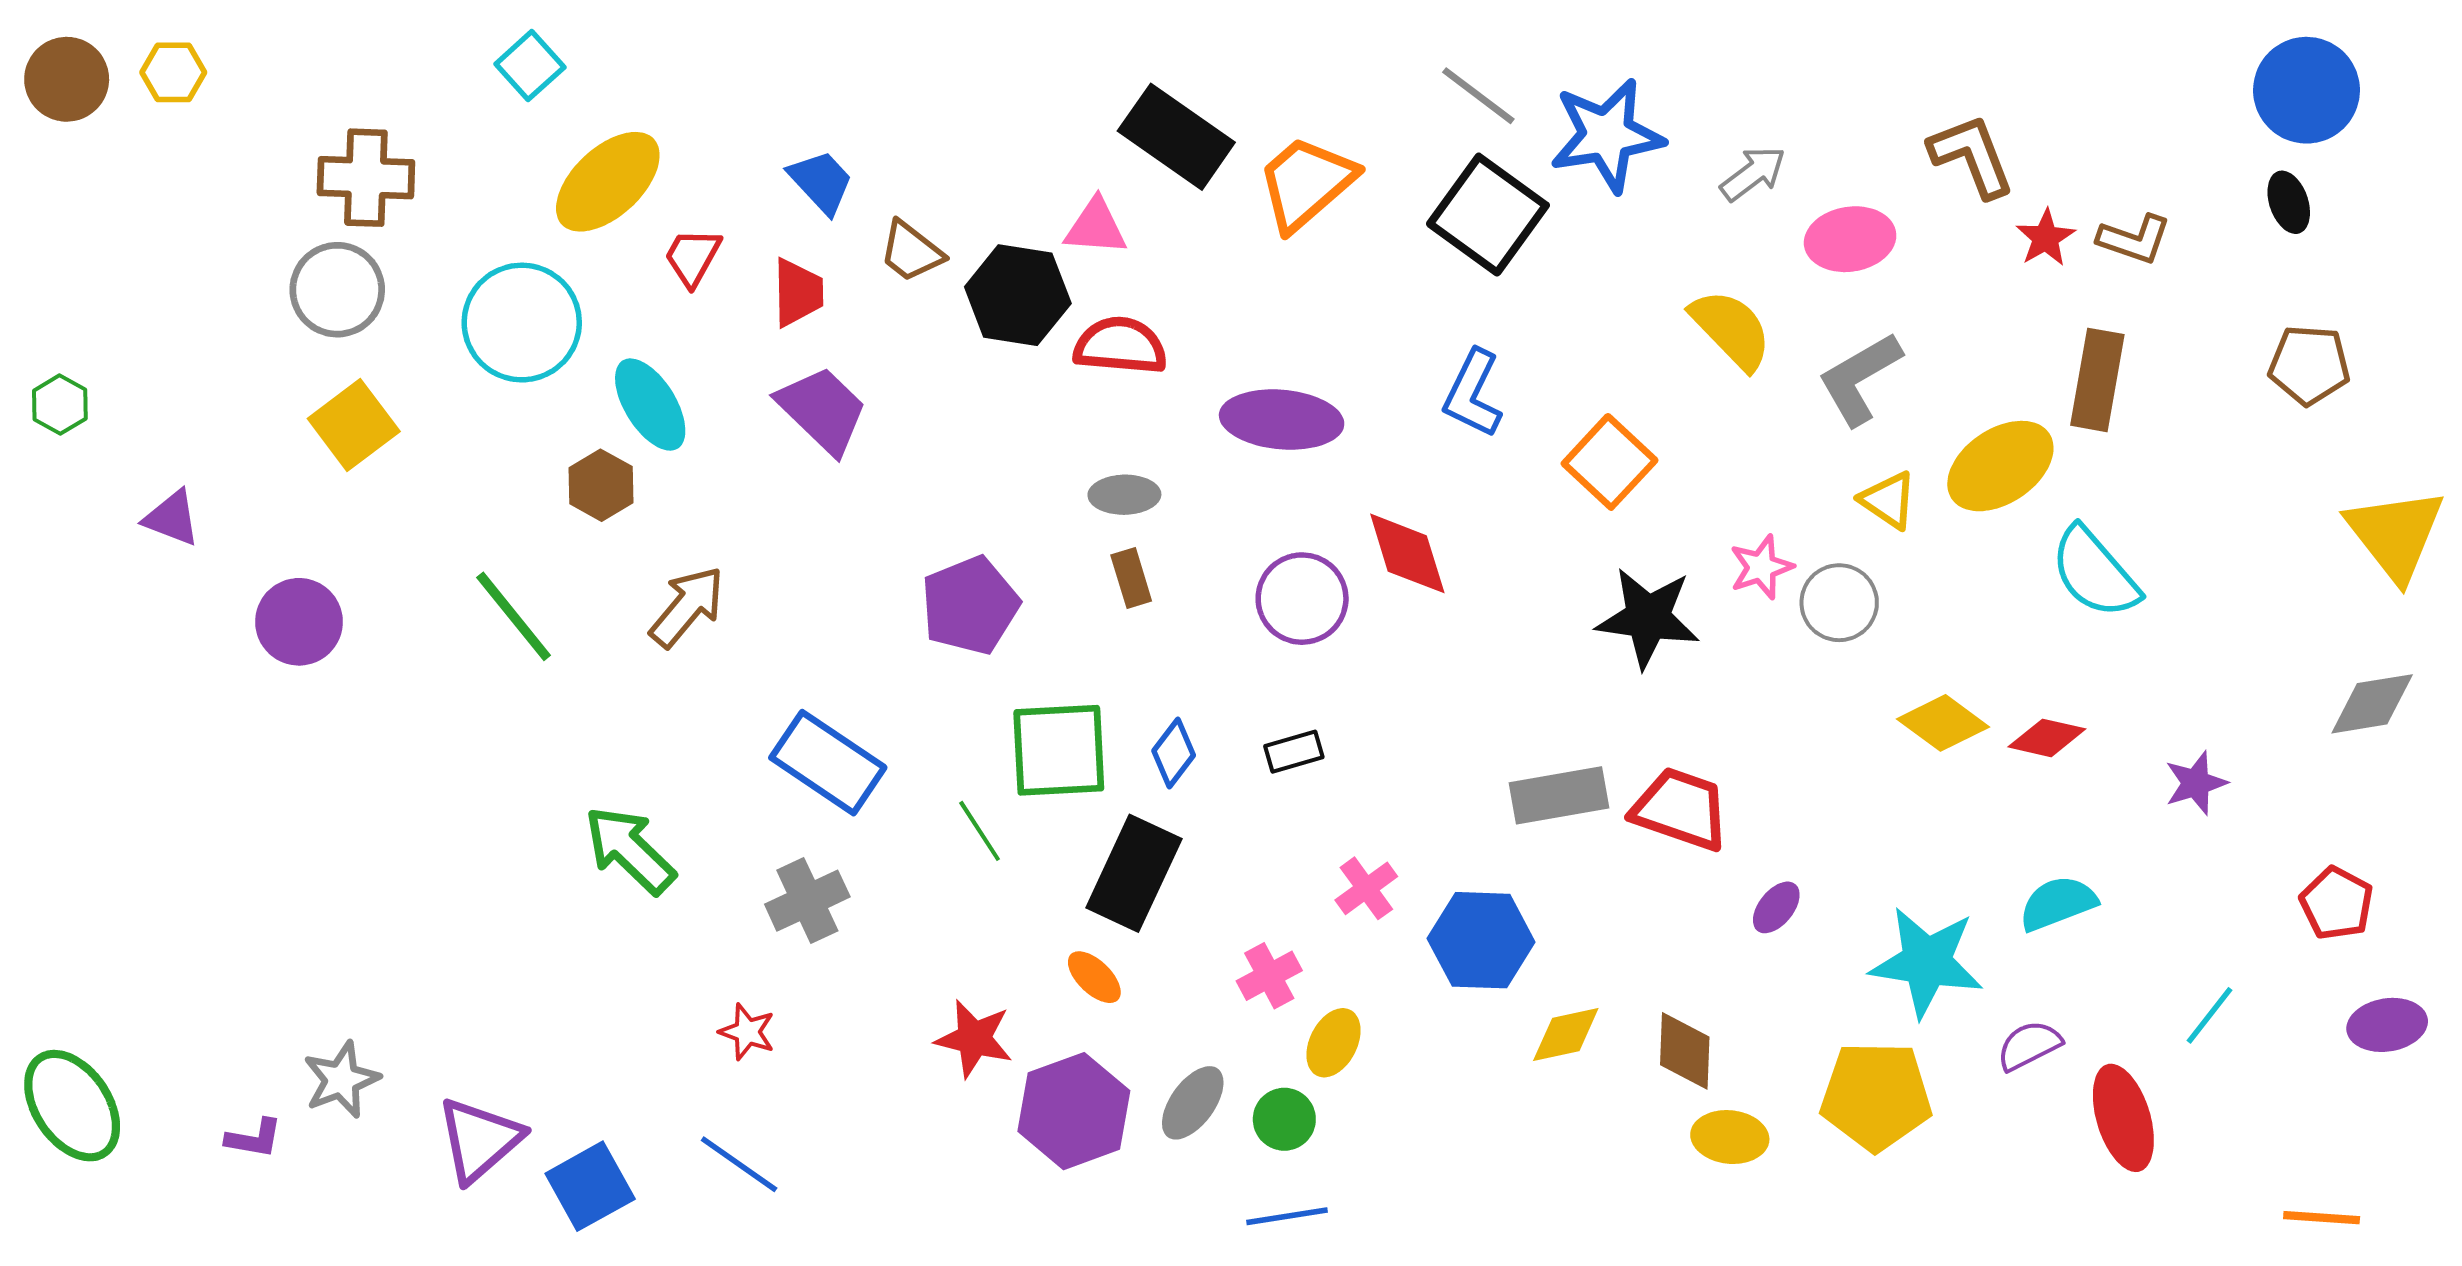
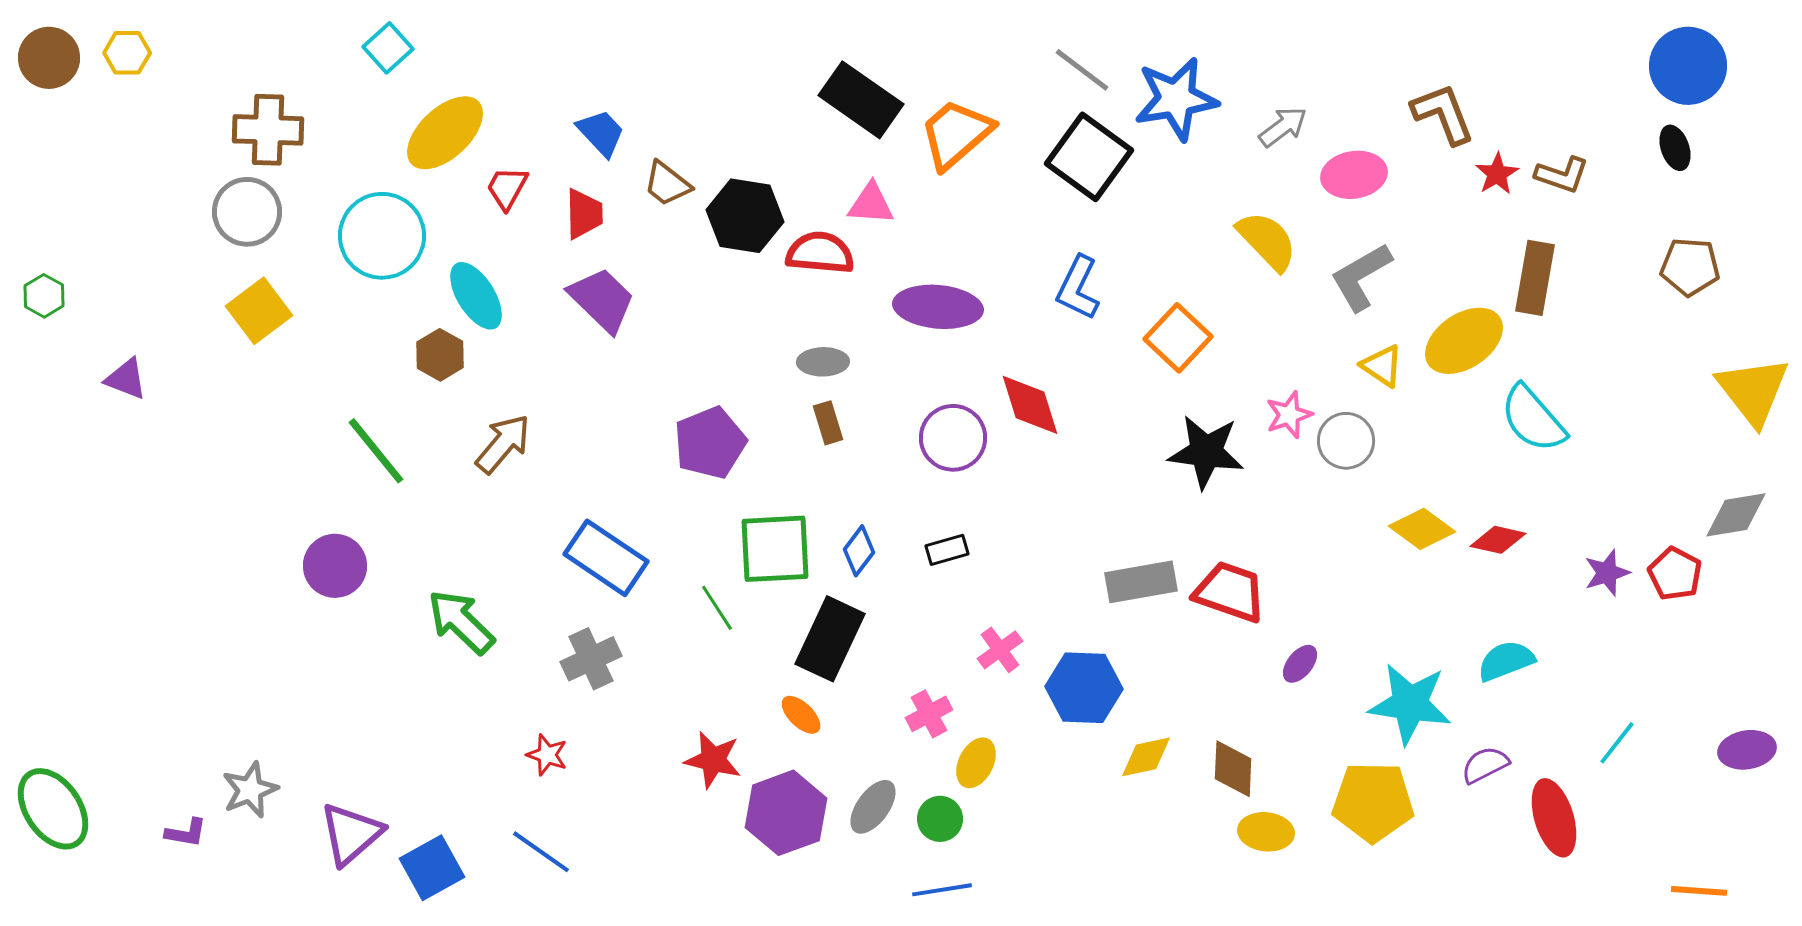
pink triangle: (1096, 227) -> (871, 204), moved
purple circle: (299, 622) -> (335, 566), moved
red pentagon: (2337, 903) -> (1675, 574), moved

